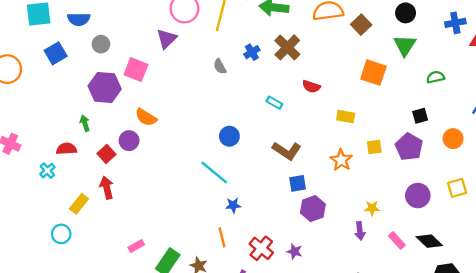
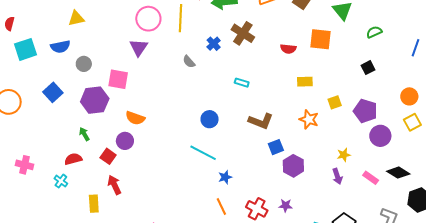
blue square: (56, 53) -> (53, 92), moved
red semicircle: (311, 87) -> (288, 49), moved
orange circle: (453, 139) -> (409, 96), moved
purple pentagon: (409, 147) -> (365, 111), moved
yellow rectangle: (79, 204) -> (94, 204), turned -30

